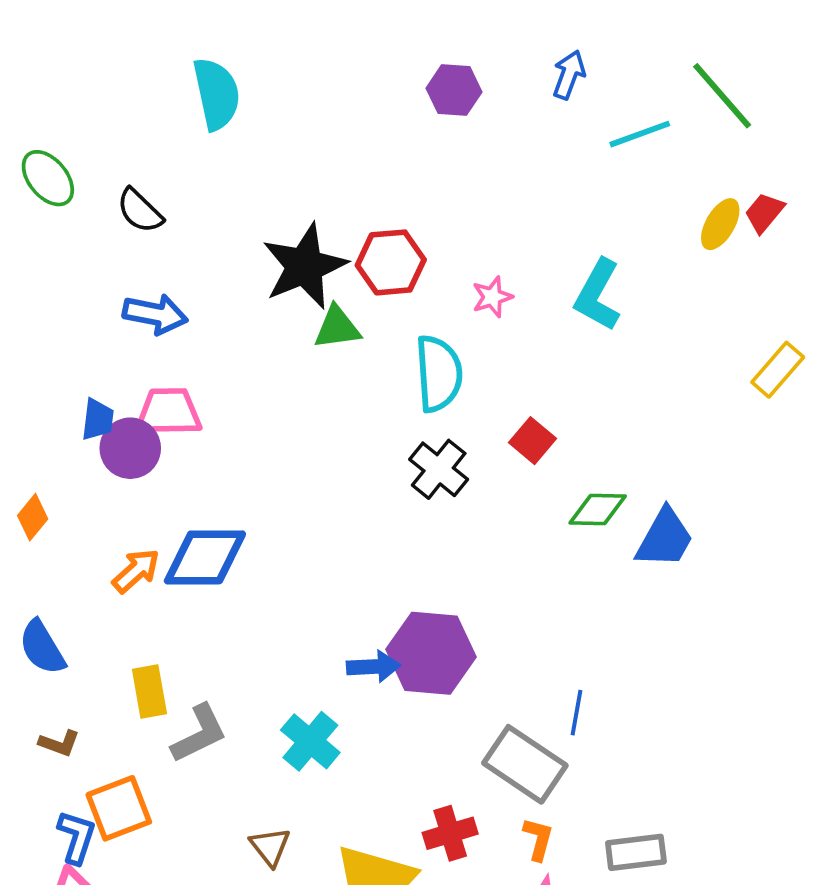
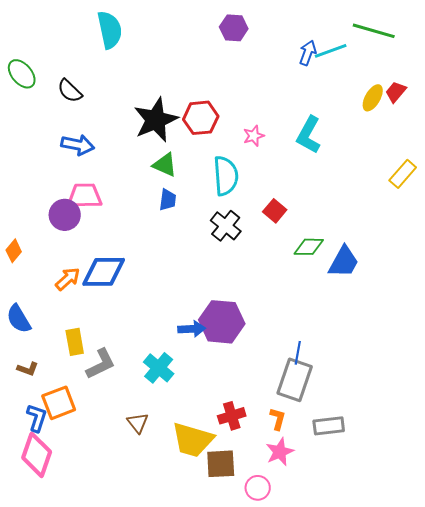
blue arrow: (569, 75) -> (308, 53), moved
green line: (722, 96) -> (374, 31), turned -33
green triangle: (337, 328) -> (165, 165), moved, turned 32
blue trapezoid: (98, 419) -> (168, 200), moved
gray rectangle: (525, 764) -> (295, 380), moved, turned 75

